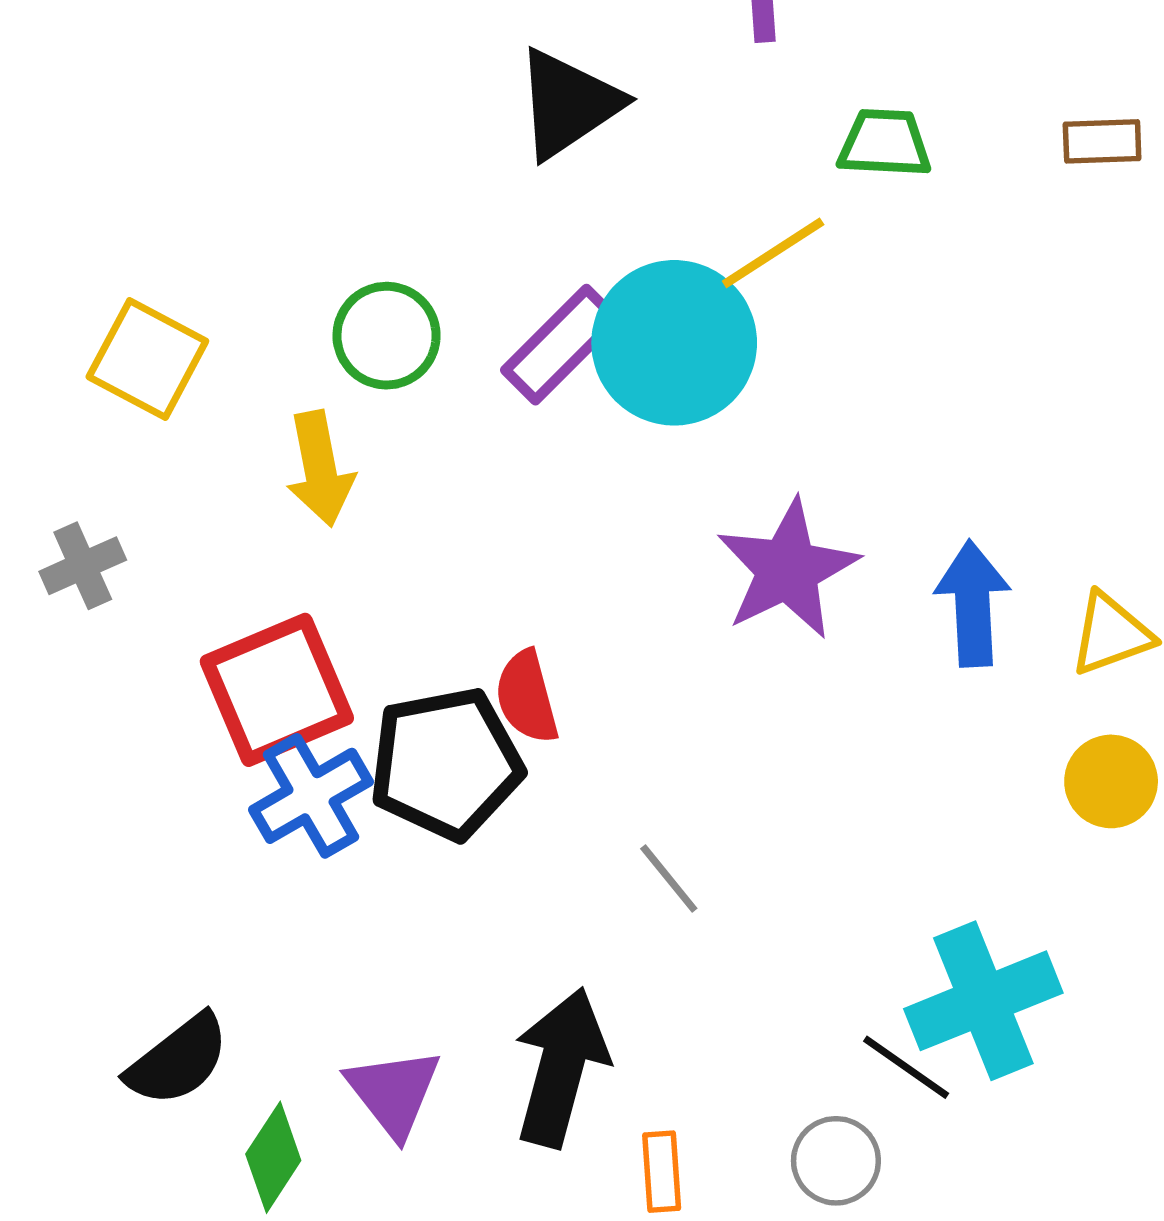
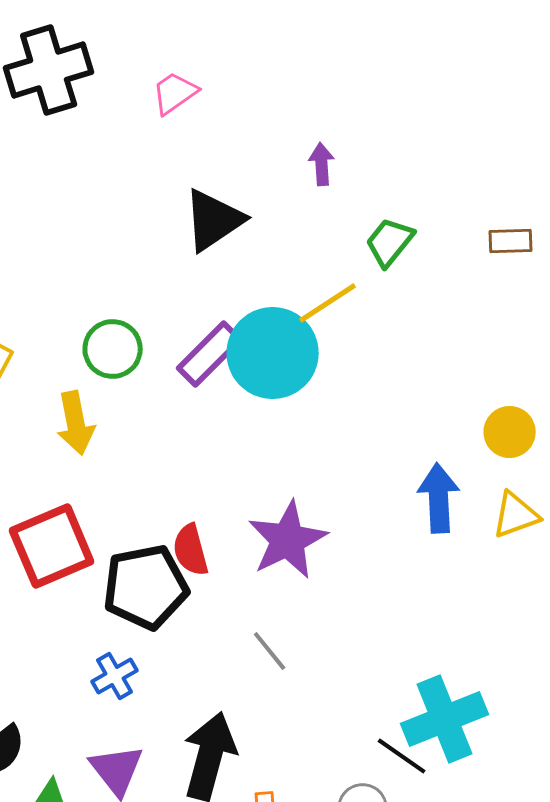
green trapezoid: (885, 143) -> (390, 242), turned -54
purple star: (787, 569) -> (288, 540), moved
yellow circle: (1111, 781) -> (510, 432), moved
blue cross: (311, 796) -> (115, 676), moved, size x0.7

